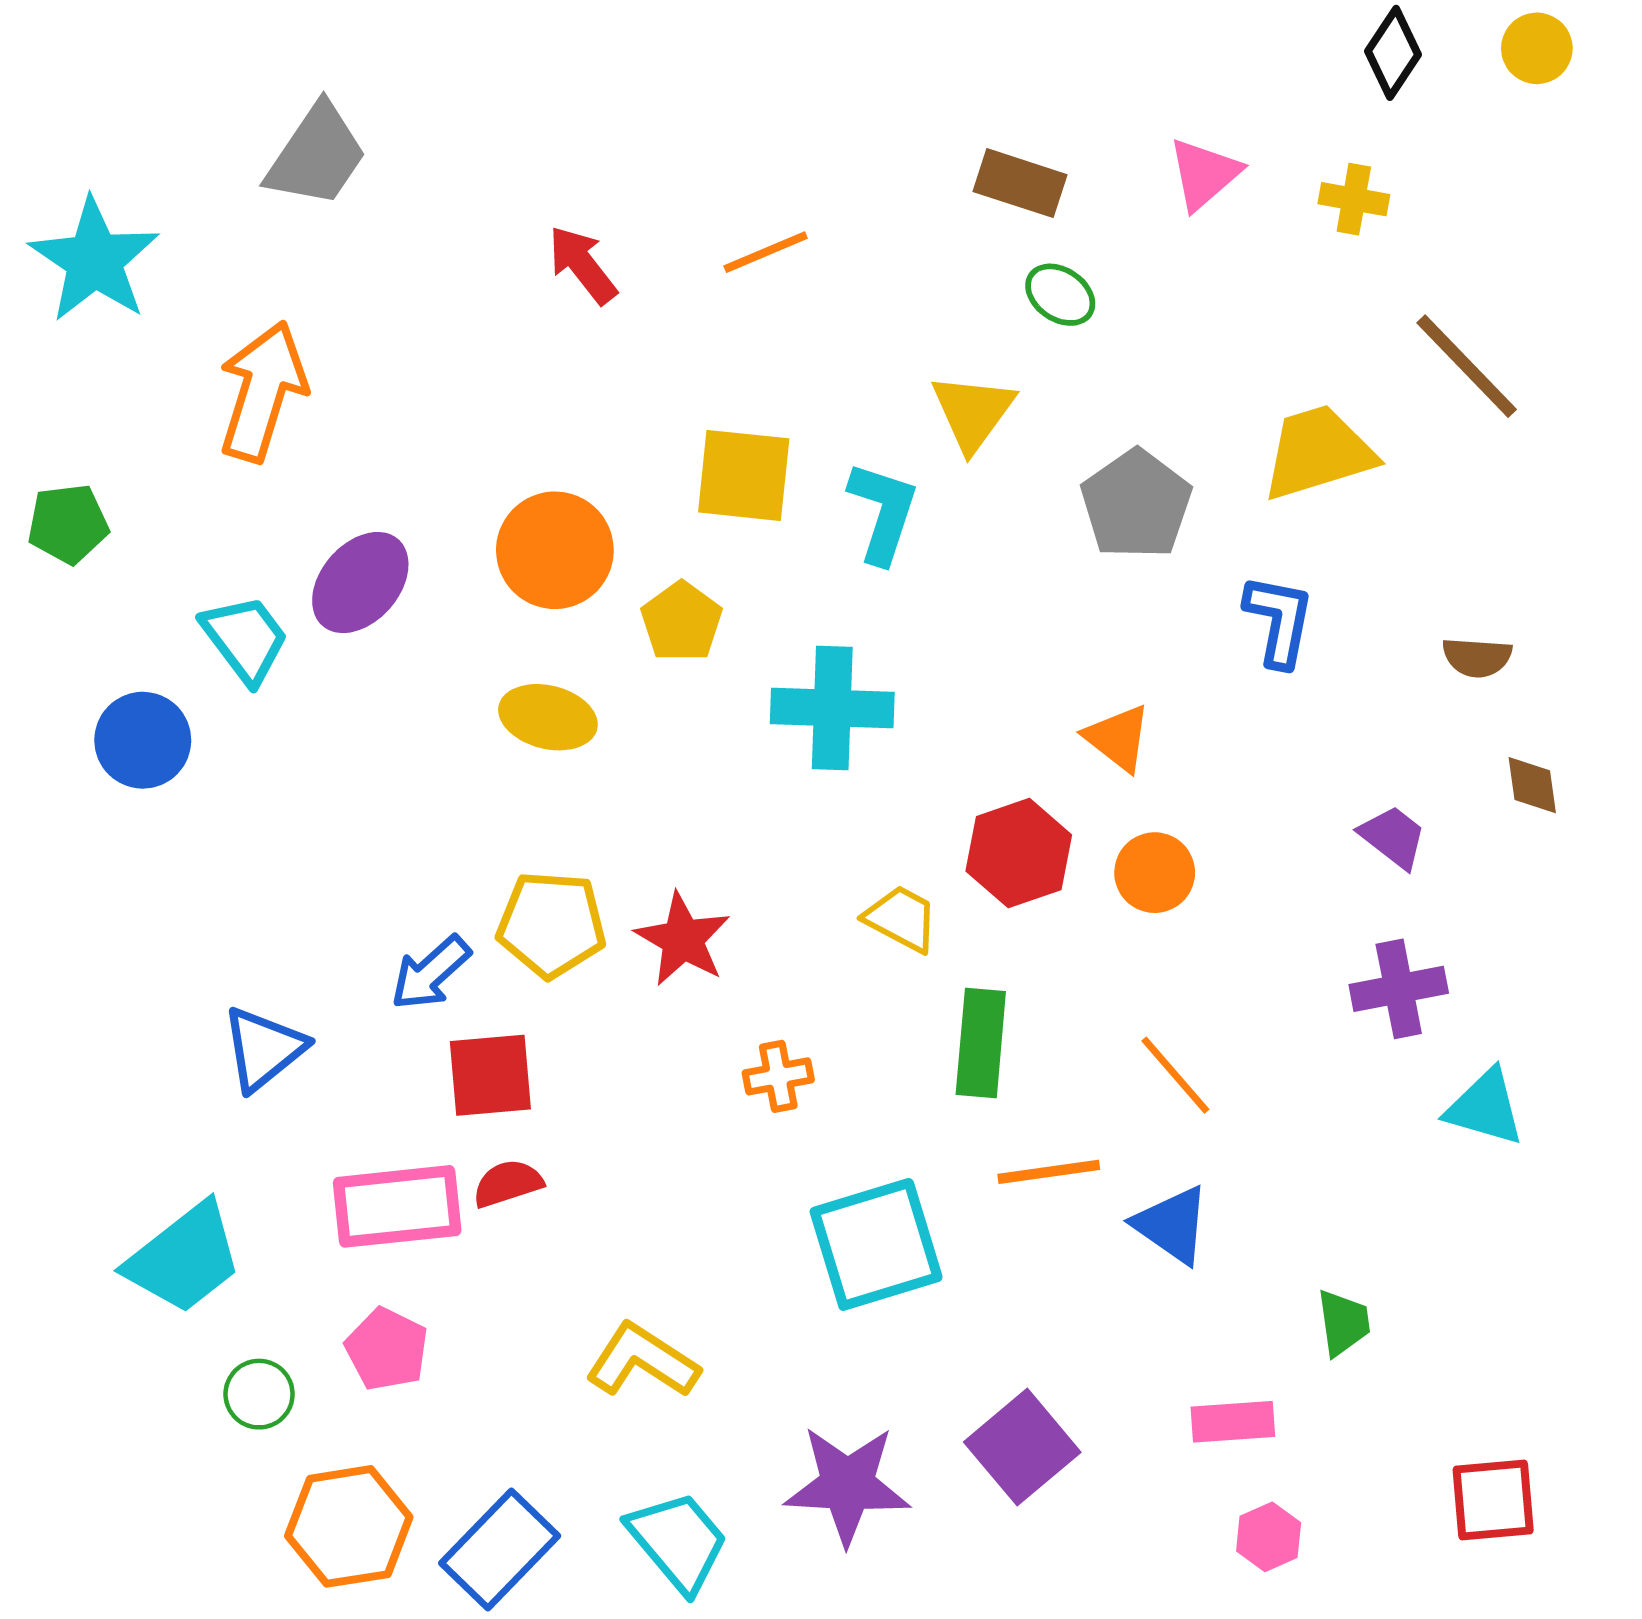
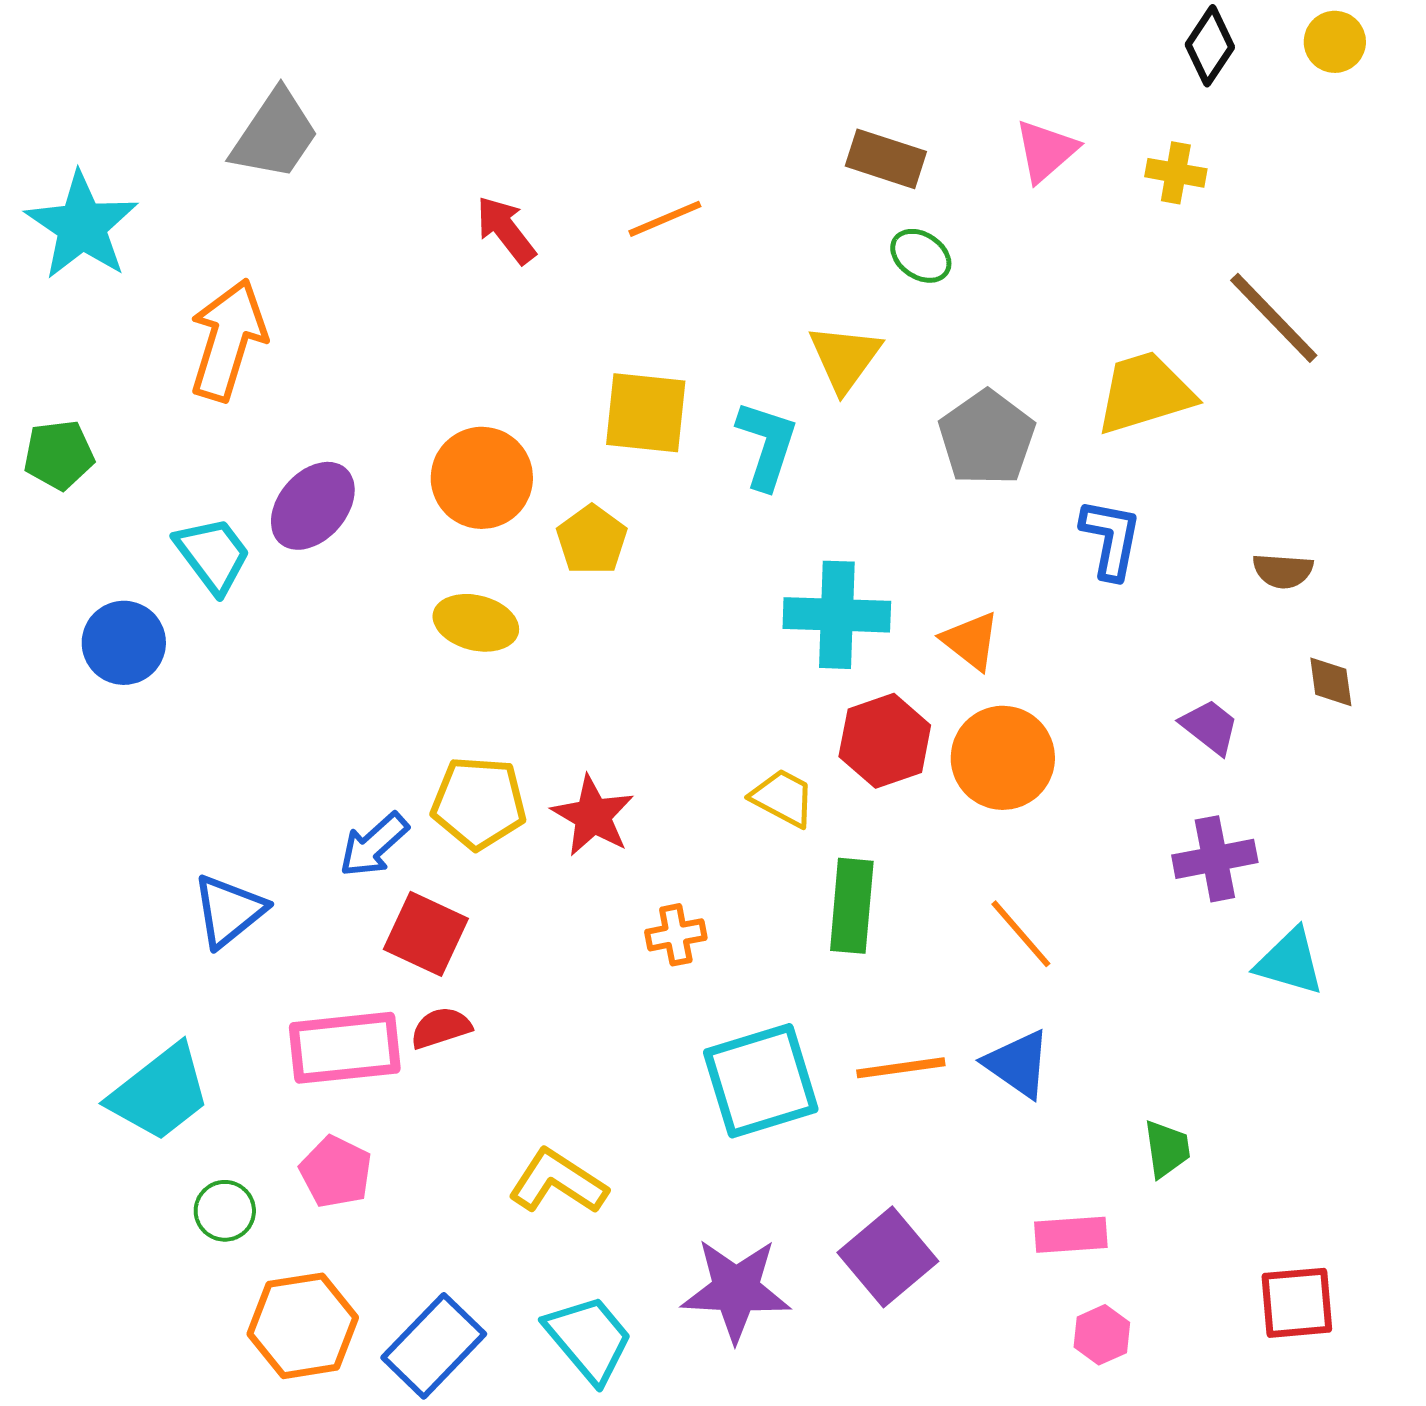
cyan cross: (832, 708) -> (837, 615), moved
orange circle: (1155, 873) -> (1003, 758), size x1.5
red square: (490, 1075) -> (426, 934), turned 30
orange line: (1049, 1172) -> (901, 1068), moved

